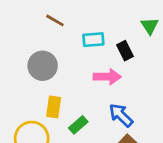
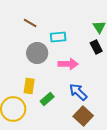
black rectangle: (125, 51) -> (96, 47), moved
gray circle: (43, 66) -> (37, 53), moved

